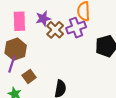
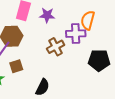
brown cross: (55, 30) -> (56, 47), moved

